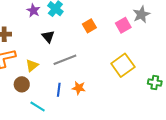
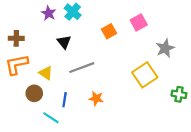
gray star: (141, 14) -> (165, 48), moved
pink square: (123, 25) -> (139, 22), moved
yellow triangle: (32, 65) -> (46, 73), turned -48
blue line: (59, 90) -> (65, 100), moved

